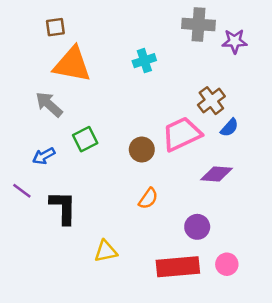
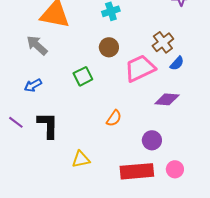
green square: (85, 139) -> (83, 76), moved
brown circle: (142, 150) -> (109, 47), moved
purple line: (22, 191) -> (16, 122), moved

